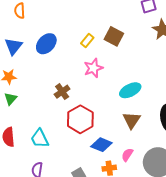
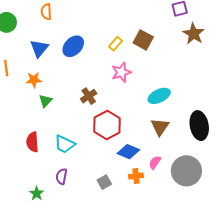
green triangle: (11, 99) -> (45, 101), moved
cyan trapezoid: (40, 139) -> (65, 144), turned -40

